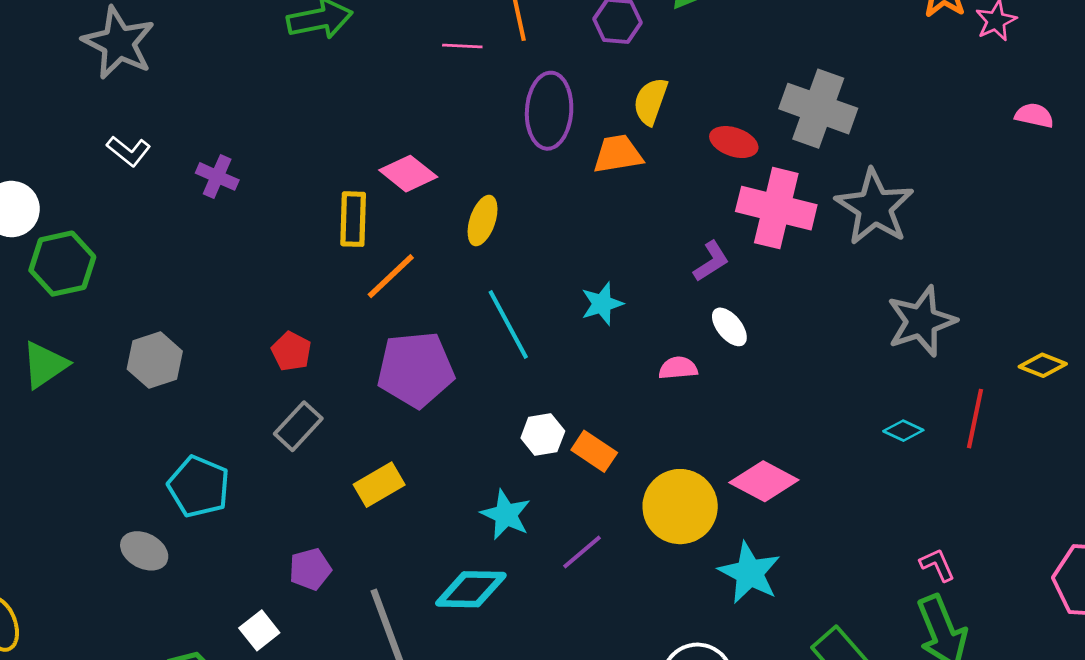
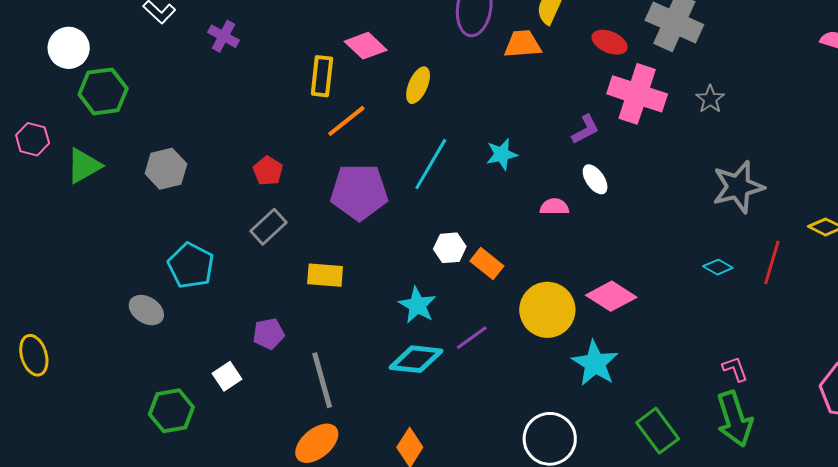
gray star: (874, 207) -> (710, 99), size x0.5
cyan line: (508, 325) -> (431, 164), turned 54
yellow rectangle: (379, 485) -> (325, 275), turned 30
cyan diamond: (471, 589) -> (416, 359), moved

